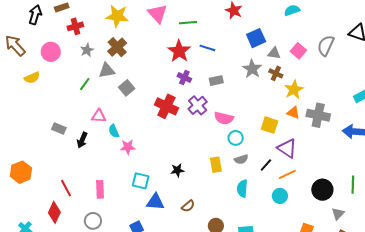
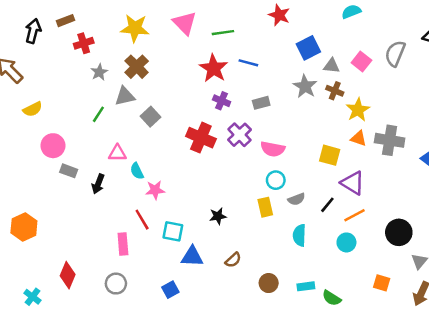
pink circle: (51, 52) -> (53, 146), moved
cyan circle: (236, 138) -> (276, 180), moved
red line: (66, 188) -> (142, 220), moved

